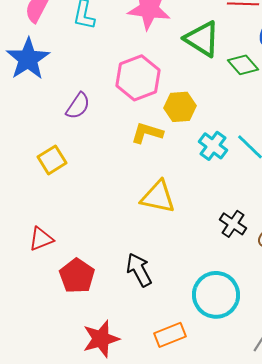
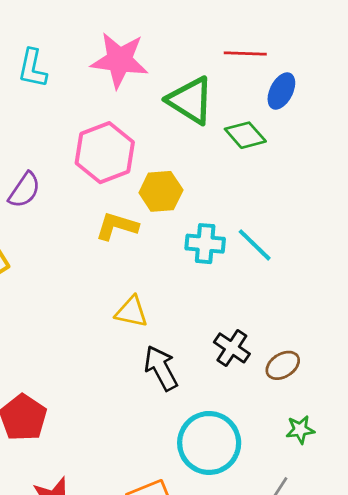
cyan cross: (213, 146) -> (205, 244), turned -32
yellow triangle: (158, 197) -> (132, 312), size x0.7
black arrow: (139, 270) -> (161, 368), moved

